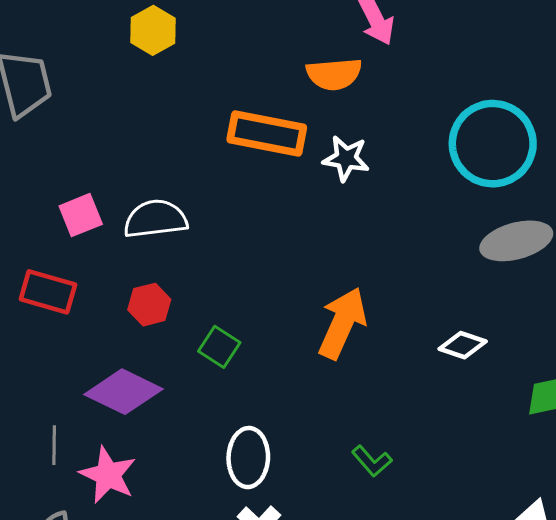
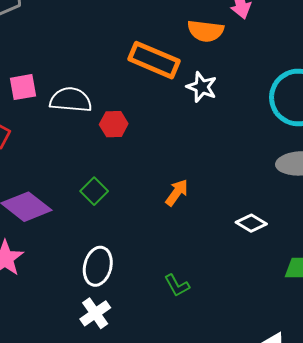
red hexagon: (149, 305) -> (114, 124), moved
orange arrow: (342, 323) -> (177, 193), size x0.6

